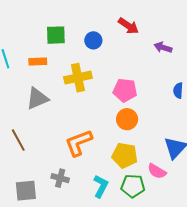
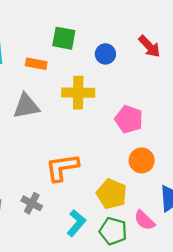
orange circle: (127, 119) -> (142, 160), moved

